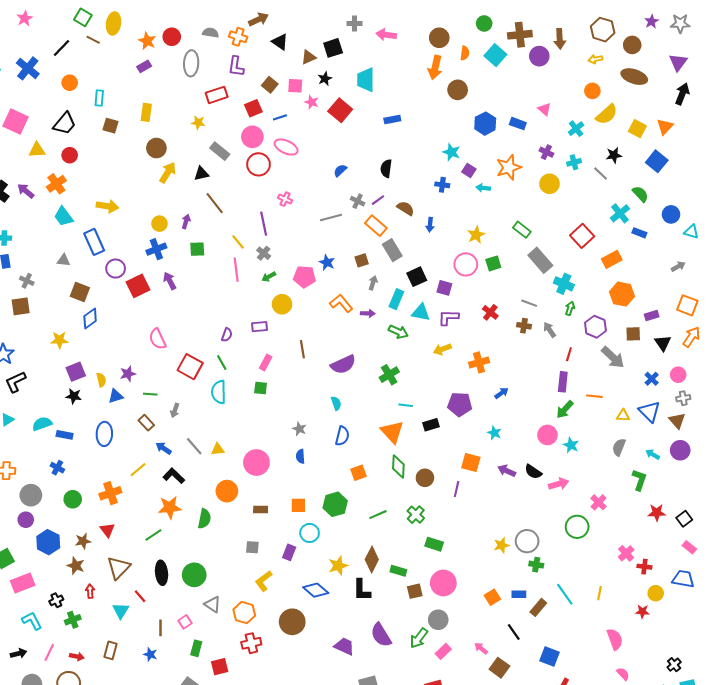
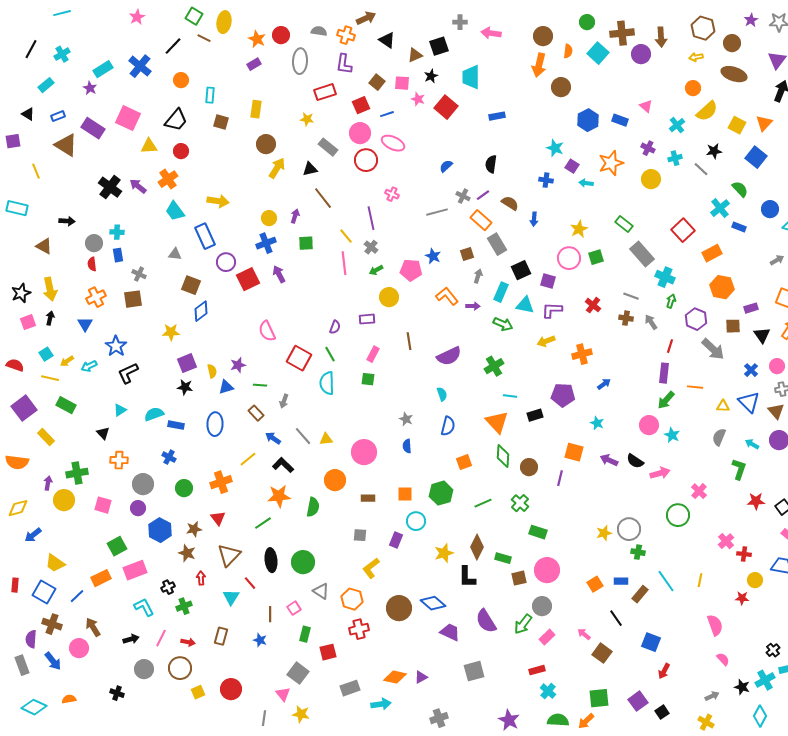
blue diamond: (316, 590) -> (433, 603), moved

